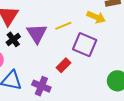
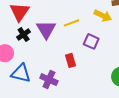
purple square: (85, 45) -> (91, 41), size x0.7
red rectangle: (64, 65) -> (71, 60), turned -64

